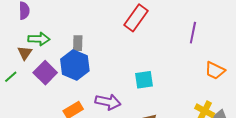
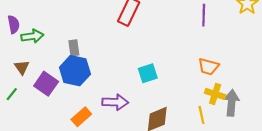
purple line: (193, 33) -> (204, 15), moved
green arrow: (39, 39) -> (32, 36), moved
orange trapezoid: (215, 71) -> (208, 67), moved

